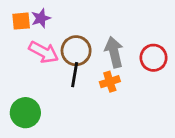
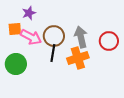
orange square: (21, 21) -> (15, 29), moved
orange cross: (110, 82) -> (78, 58), size x1.5
green circle: (25, 113) -> (16, 64), moved

